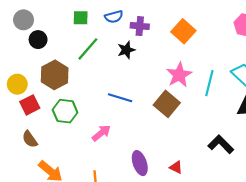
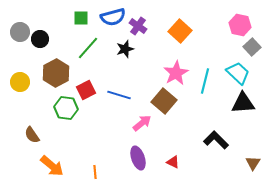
blue semicircle: (114, 17) -> (113, 17), size x1.4
gray circle: (24, 20) -> (20, 32), moved
purple cross: (140, 26) -> (138, 26), turned 30
red square: (30, 105) -> (86, 90), moved
pink arrow: (101, 133) -> (142, 123), moved

